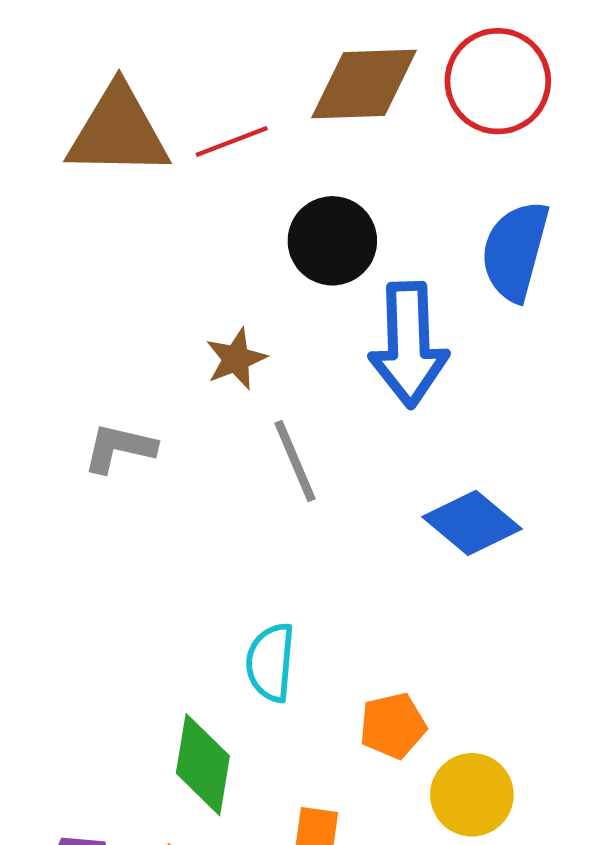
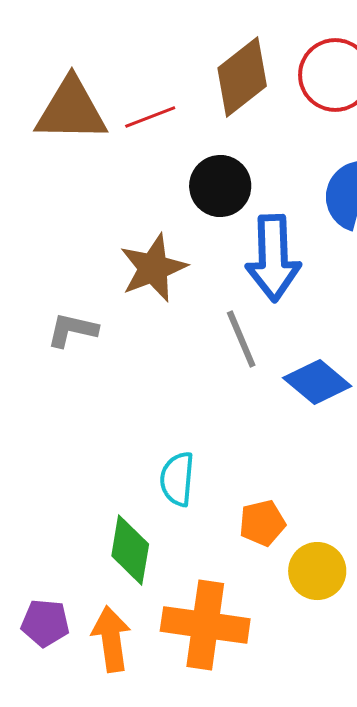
brown diamond: (364, 84) -> (242, 77), turned -36
brown star: (236, 359) -> (153, 268), size x1.6
gray line: (295, 461) -> (241, 339), moved

